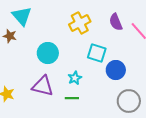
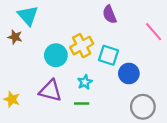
purple semicircle: (116, 22) -> (110, 14), moved
yellow cross: (80, 23) -> (82, 46), moved

